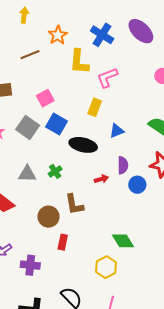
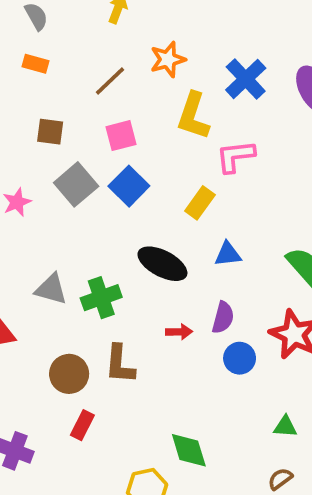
brown line: (30, 55) -> (110, 81), turned -36
pink square: (45, 98) -> (121, 136), moved
blue square: (56, 124) -> (129, 186), moved
gray square: (28, 127) -> (76, 184), moved
green cross: (55, 171) -> (101, 298), size x1.5

